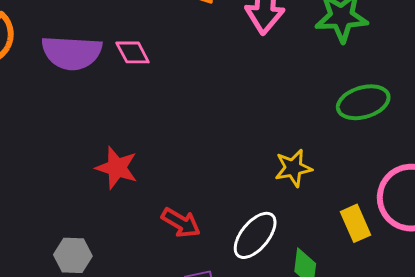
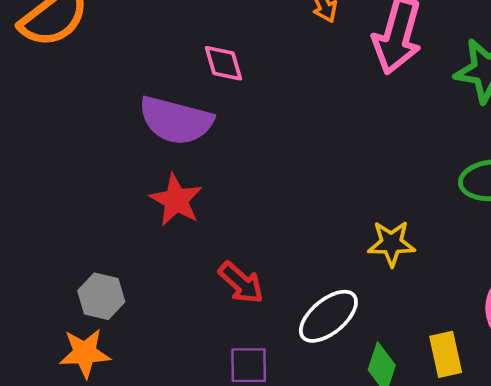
purple semicircle: (72, 53) -> (176, 120), moved
yellow rectangle: (356, 223) -> (446, 354), moved

